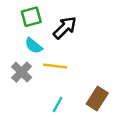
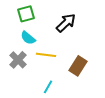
black arrow: (65, 28) -> (66, 23), moved
brown rectangle: (97, 98) -> (78, 66), moved

